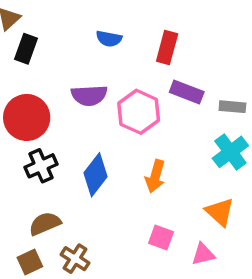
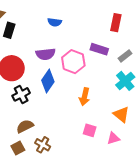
red rectangle: (167, 47) -> (116, 23), moved
gray rectangle: (232, 107) -> (125, 56), turned -40
blue diamond: (96, 175) -> (48, 81), moved

